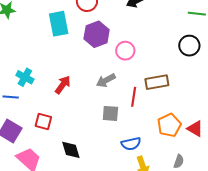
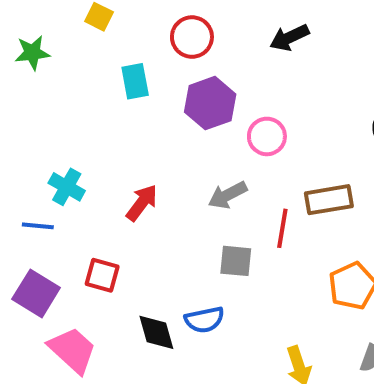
cyan rectangle: (59, 24) -> (135, 81), size x0.7
blue semicircle: (131, 144) -> (204, 320), moved

